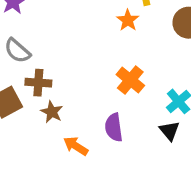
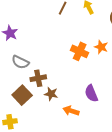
orange star: (128, 20) -> (101, 47), moved
orange cross: (130, 80) -> (80, 51), moved

